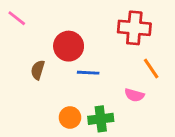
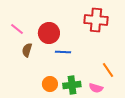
pink line: (17, 18) -> (17, 29), moved
orange line: (151, 68) -> (108, 70), moved
pink semicircle: (134, 95) -> (96, 88), moved

